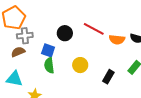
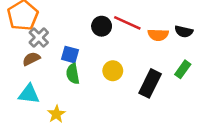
black circle: (65, 33) -> (102, 26), moved
gray cross: (25, 36) -> (39, 37), turned -35
black rectangle: (108, 77) -> (150, 83), size x1.5

